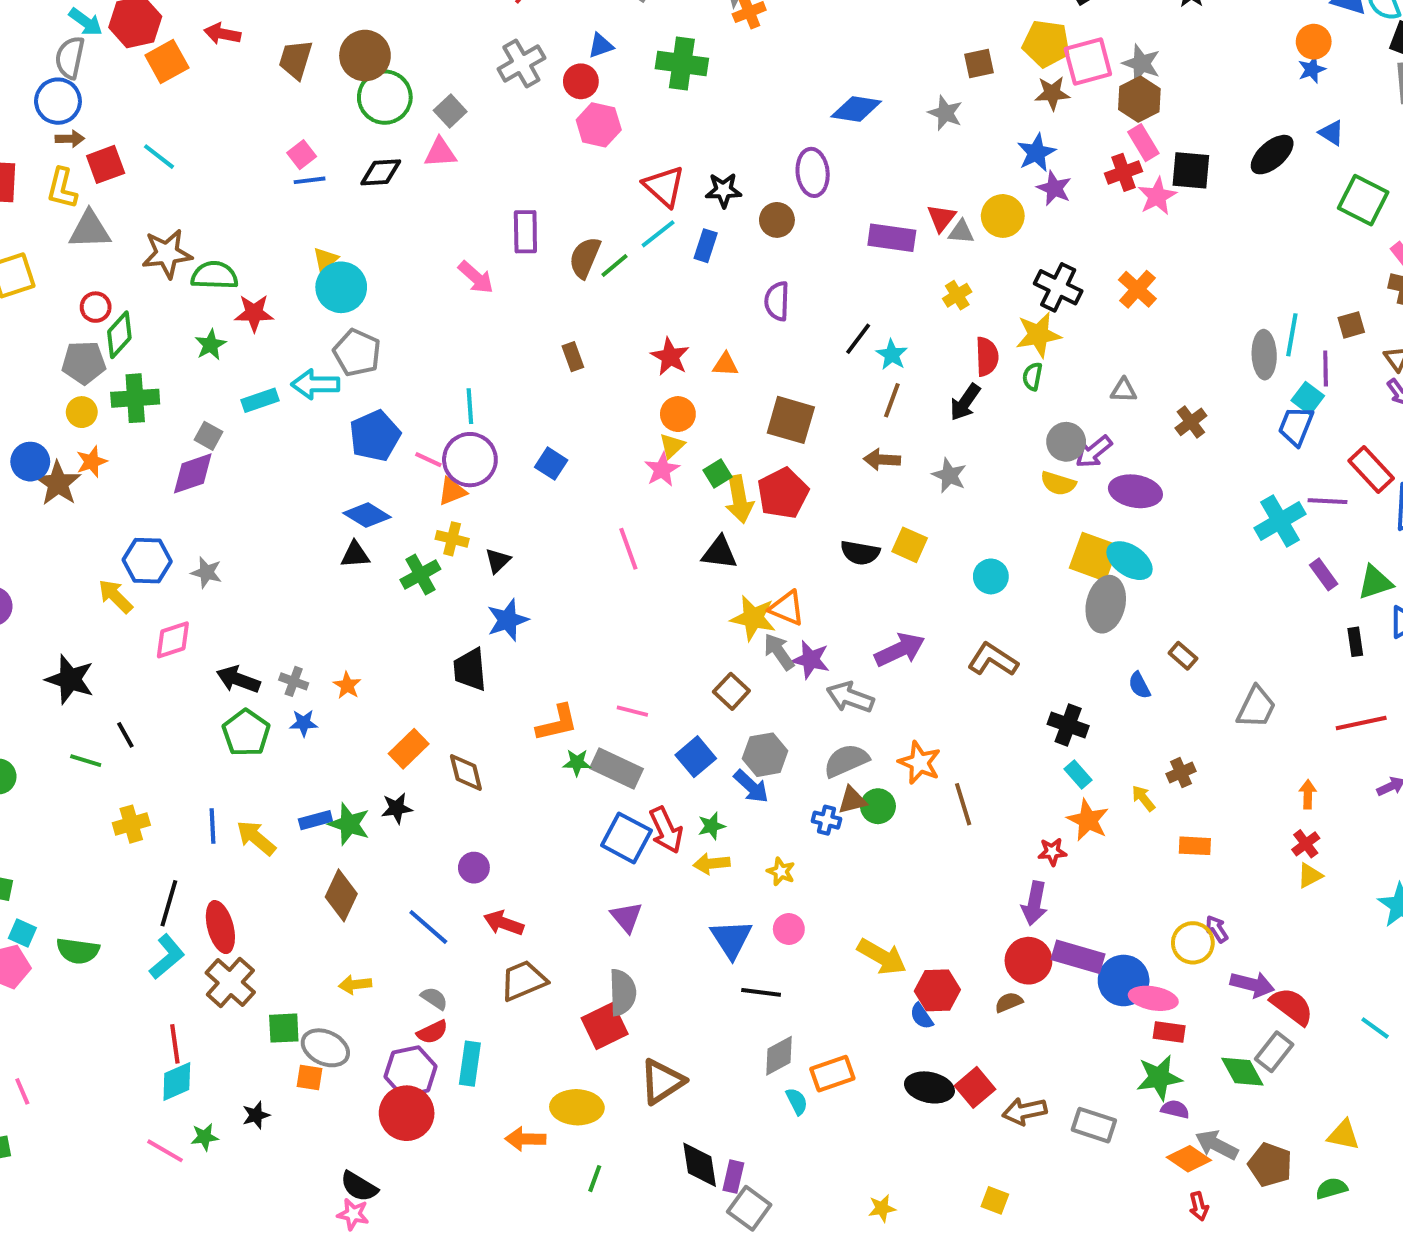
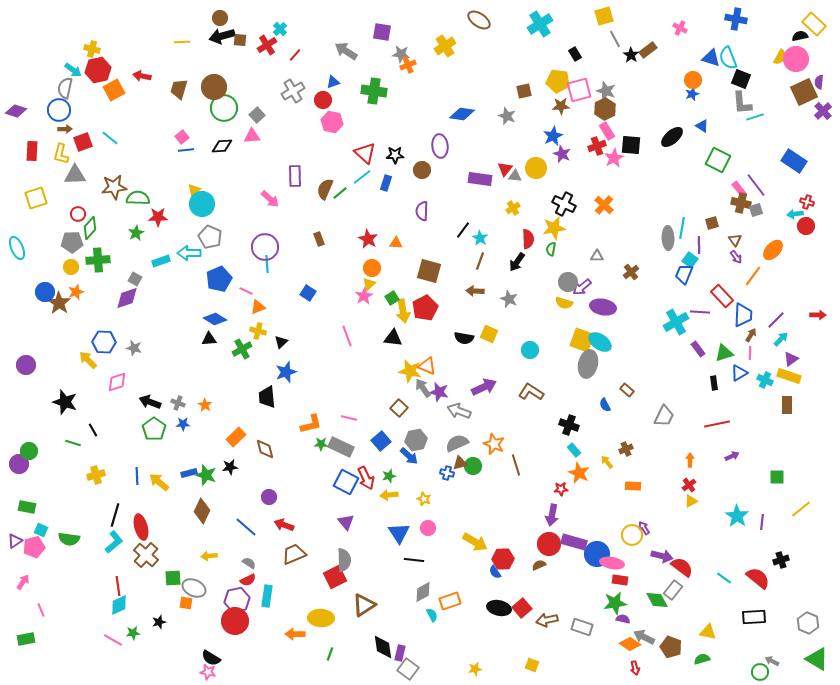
purple circle: (470, 460) -> (265, 247), moved

